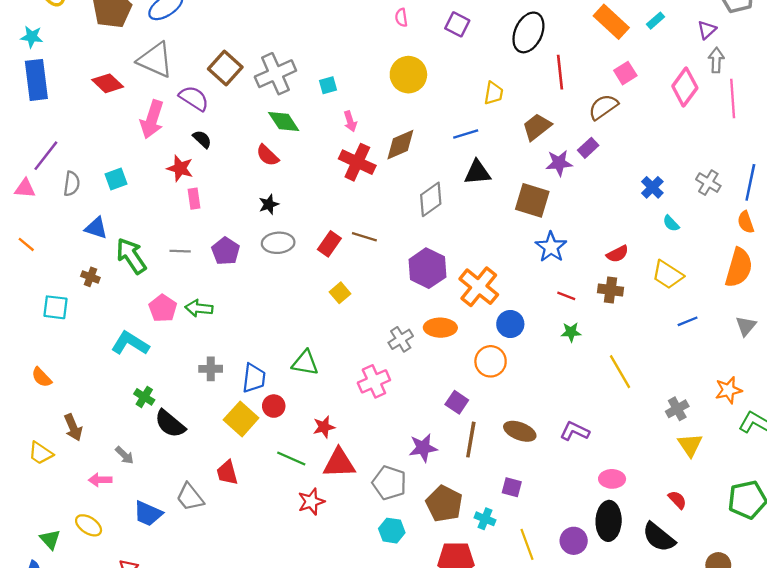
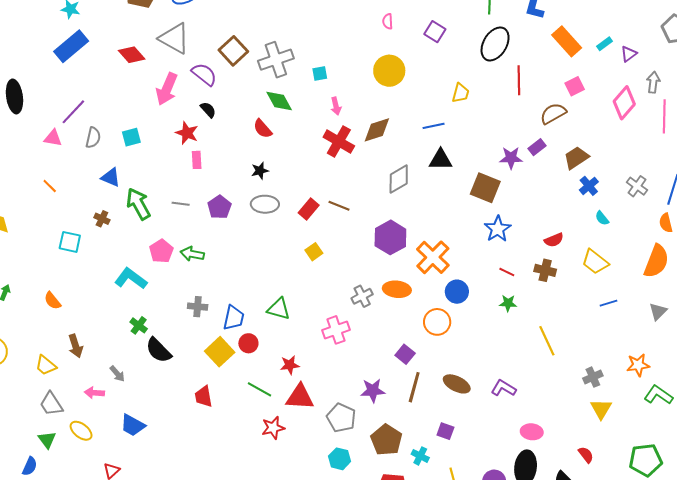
purple triangle: (707, 30) -> (629, 54), moved
blue rectangle: (36, 80) -> (71, 46), turned 52
brown trapezoid: (537, 127) -> (576, 158), moved
gray trapezoid: (190, 497) -> (51, 404), moved

